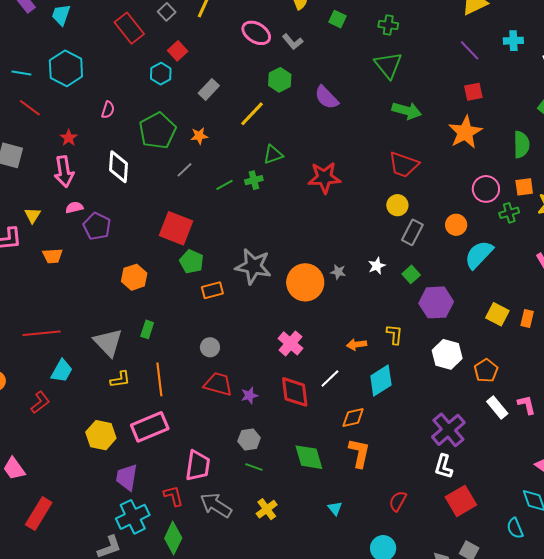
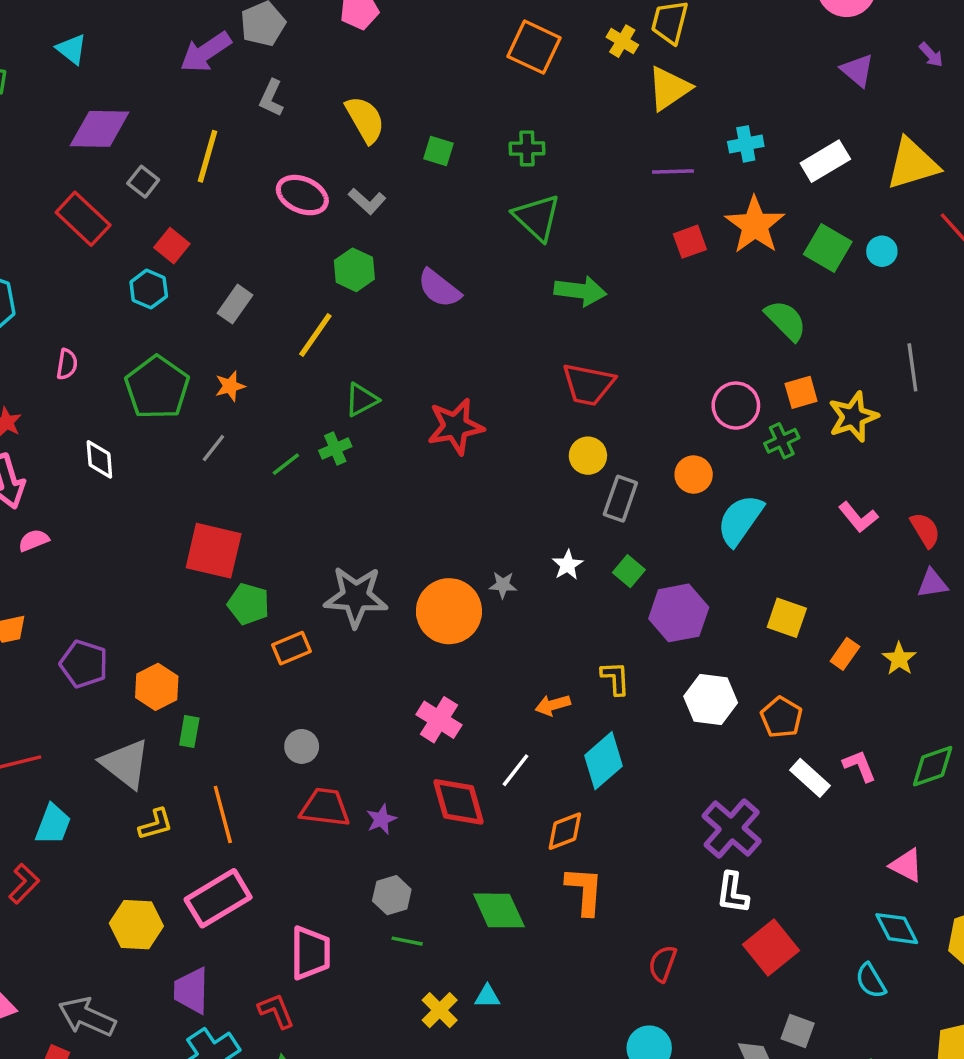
purple line: (470, 50) -> (673, 172), turned -40
orange star: (465, 132) -> (755, 225), moved
green semicircle: (521, 145) -> (786, 320), turned -36
white diamond: (119, 167) -> (99, 459), size x0.7
purple pentagon: (97, 226) -> (84, 664), moved
orange hexagon: (134, 277) -> (157, 687), moved
orange rectangle: (527, 319) -> (845, 654), moved, turned 30
gray arrow: (216, 505) -> (87, 1017), moved
cyan triangle: (335, 508) -> (487, 996), moved, turned -42

